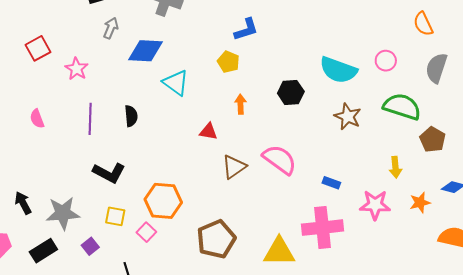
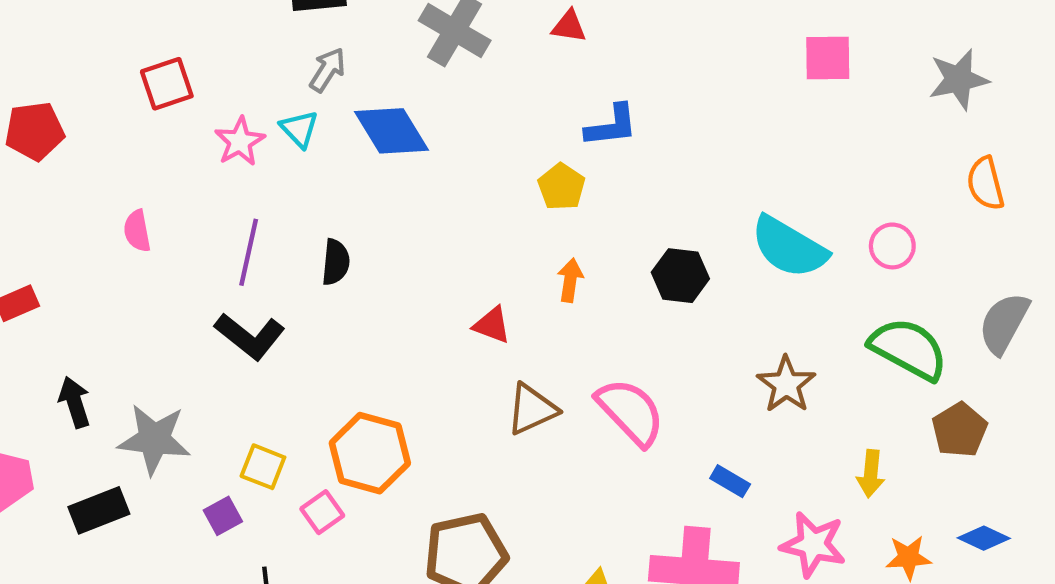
blue diamond: (145, 51) -> (392, 131), turned 45
gray semicircle: (436, 68) -> (1004, 323), moved
cyan triangle: (176, 83) -> (299, 129), moved, size x0.7
brown star: (348, 116) -> (786, 384), moved
black L-shape: (109, 173) -> (250, 336), moved
purple square: (90, 246) -> (223, 516), moved

